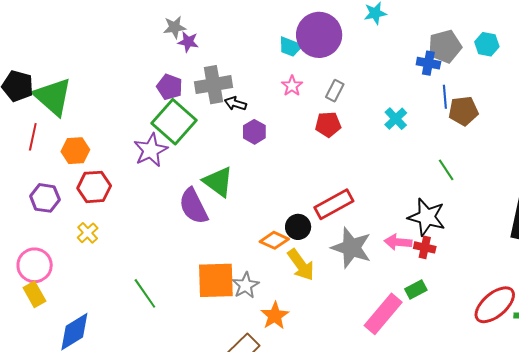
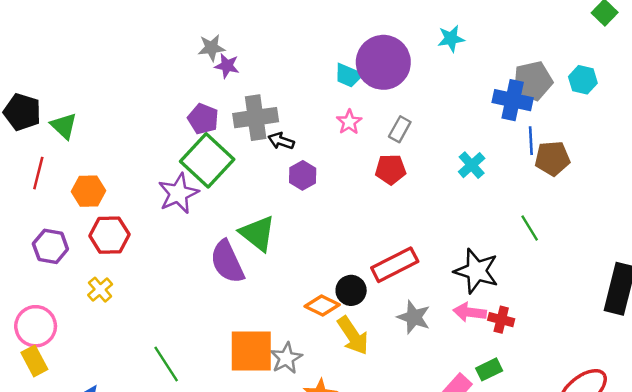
blue cross: (428, 63) -> (513, 100), size x1.4
green triangle: (53, 97) -> (64, 126), size x0.6
black star: (427, 217) -> (476, 271), moved
gray star: (351, 248) -> (414, 317), size x0.7

